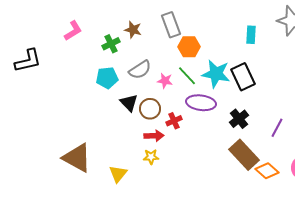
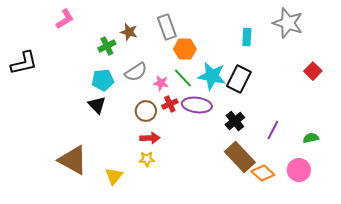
pink L-shape: (73, 31) -> (65, 19), moved
black rectangle: (243, 77) -> (239, 79), turned 52
black triangle: (129, 103) -> (97, 105), moved
red cross: (174, 121) -> (170, 104), moved

